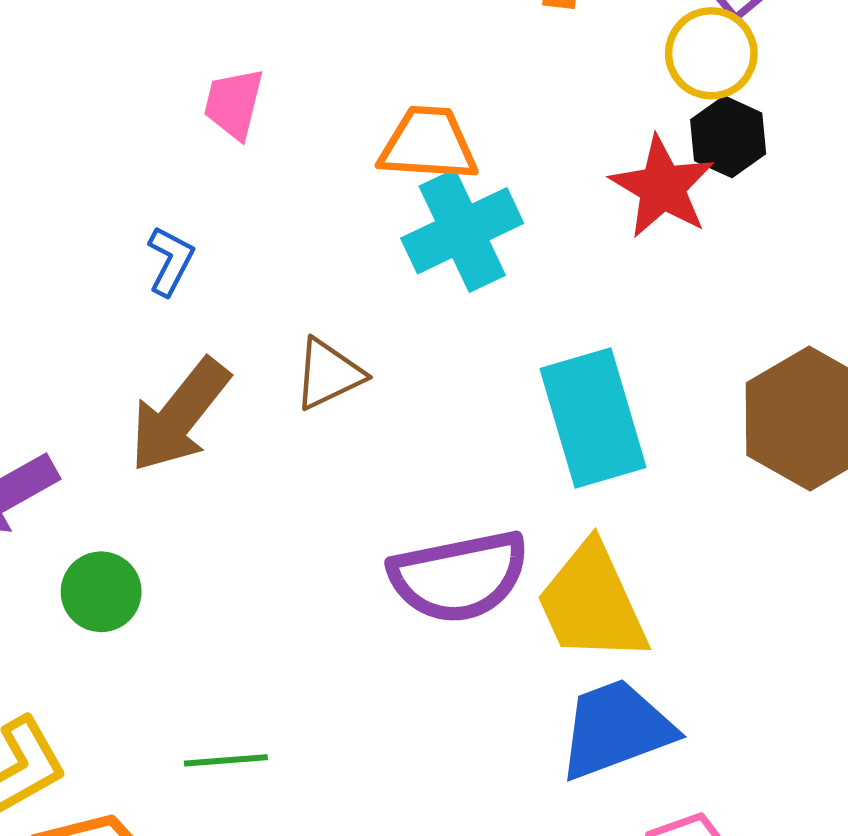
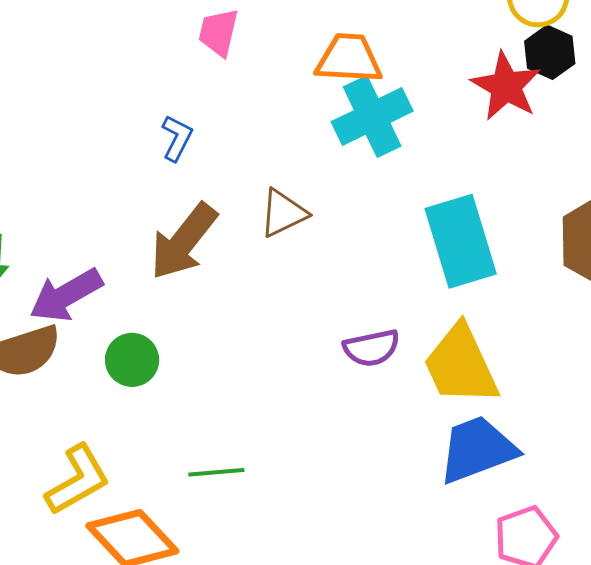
purple semicircle: (459, 576) -> (371, 348), size x0.6

